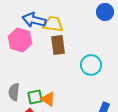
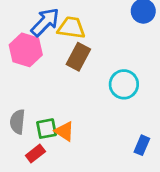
blue arrow: (34, 20) -> (45, 22), turned 120
brown rectangle: (58, 45) -> (78, 57), turned 36

